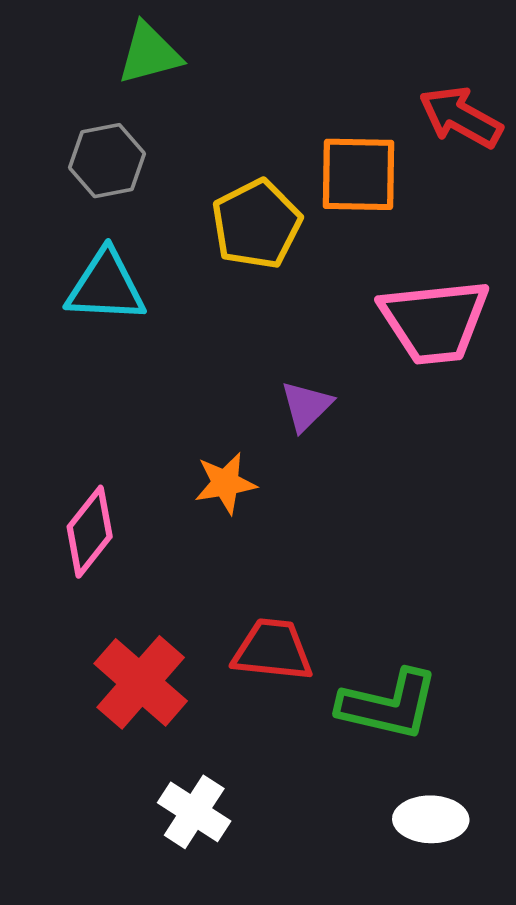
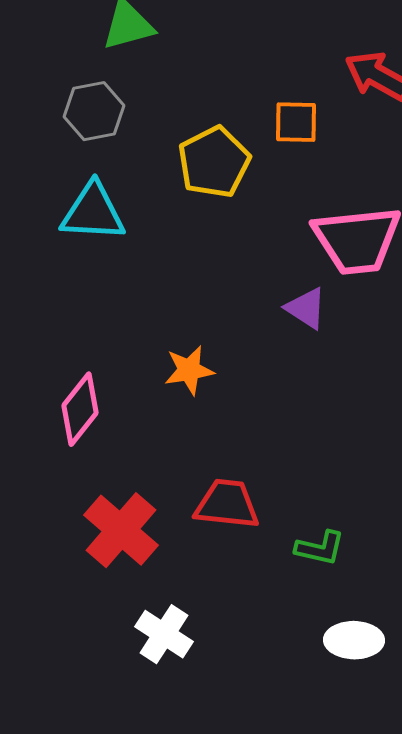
orange square: (359, 174) -> (296, 122), size x0.7
purple triangle: (306, 406) -> (306, 308), moved, turned -42
green L-shape: (388, 705) -> (320, 548), size x0.6

